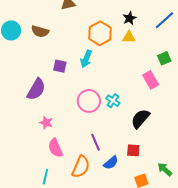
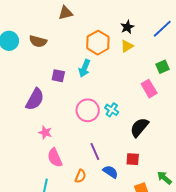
yellow triangle: (129, 37) -> (127, 46), turned -32
blue semicircle: (111, 163) -> (110, 172), turned -105
orange semicircle: (81, 167) -> (80, 176), size x0.6

